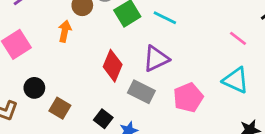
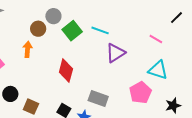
purple triangle: (156, 59) -> (115, 53), moved
gray rectangle: (141, 92) -> (98, 98), moved
pink pentagon: (188, 98) -> (140, 93), moved

